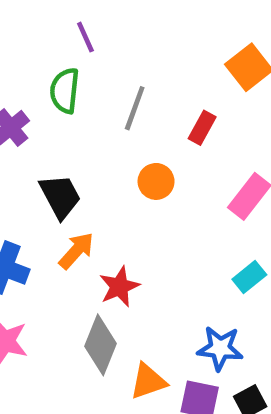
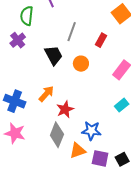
green semicircle: (65, 91) -> (27, 16), moved
black trapezoid: (60, 196) -> (54, 55), moved
blue star: (220, 348) -> (91, 131), moved

